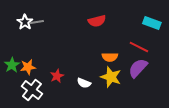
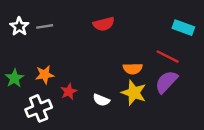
red semicircle: (97, 21) -> (104, 24), moved
white star: (25, 22) -> (19, 26), moved
orange star: (28, 67) -> (45, 75), moved
white cross: (32, 90) -> (39, 108), turned 30

